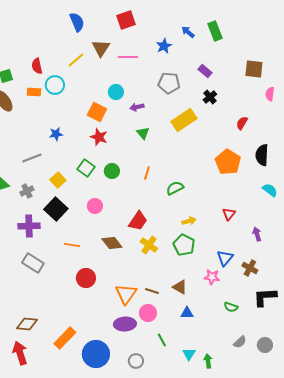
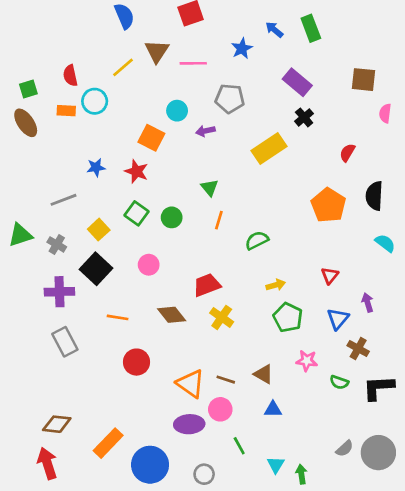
purple rectangle: (205, 71) -> (297, 82), size x1.5
gray pentagon: (169, 83) -> (230, 98), moved
green triangle: (143, 133) -> (209, 188), moved
red star: (99, 137) -> (136, 171), moved
gray cross: (27, 191) -> (57, 244), turned -32
red trapezoid: (138, 221) -> (207, 285), turned -145
green pentagon: (184, 245) -> (288, 317), moved
blue triangle: (225, 258) -> (338, 319), moved
gray rectangle: (33, 263) -> (65, 342), turned 30
orange triangle: (126, 294) -> (191, 384), turned -30
green semicircle: (231, 307) -> (339, 382), moved
gray circle: (265, 345) -> (378, 453), size x1.6

